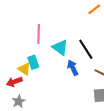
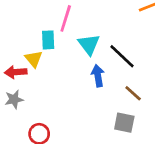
black line: (86, 49) -> (122, 56), turned -30
cyan rectangle: (33, 62) -> (48, 40), moved

